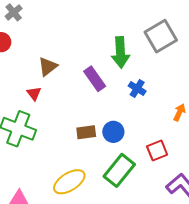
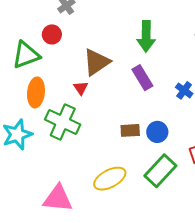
green arrow: (120, 52) -> (146, 36), moved
brown triangle: (48, 67) -> (96, 62), size x1.4

